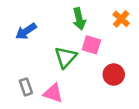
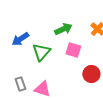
green arrow: (79, 19) -> (63, 29), turned -102
green triangle: (66, 57) -> (41, 52), moved

